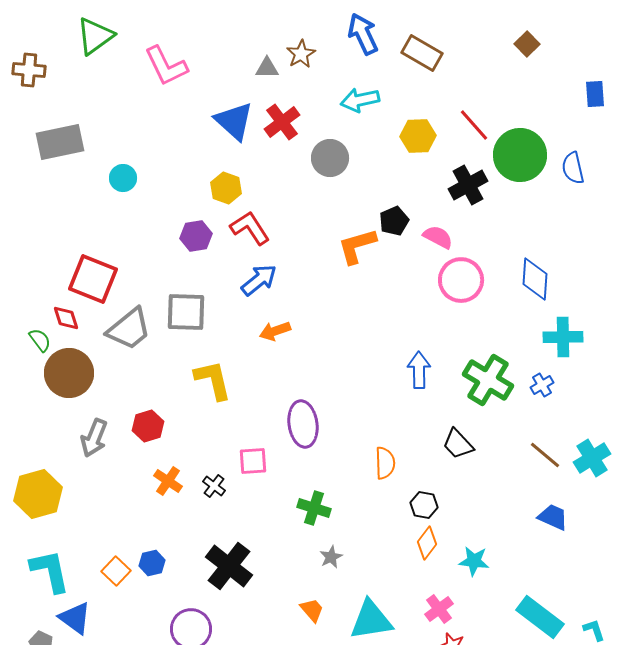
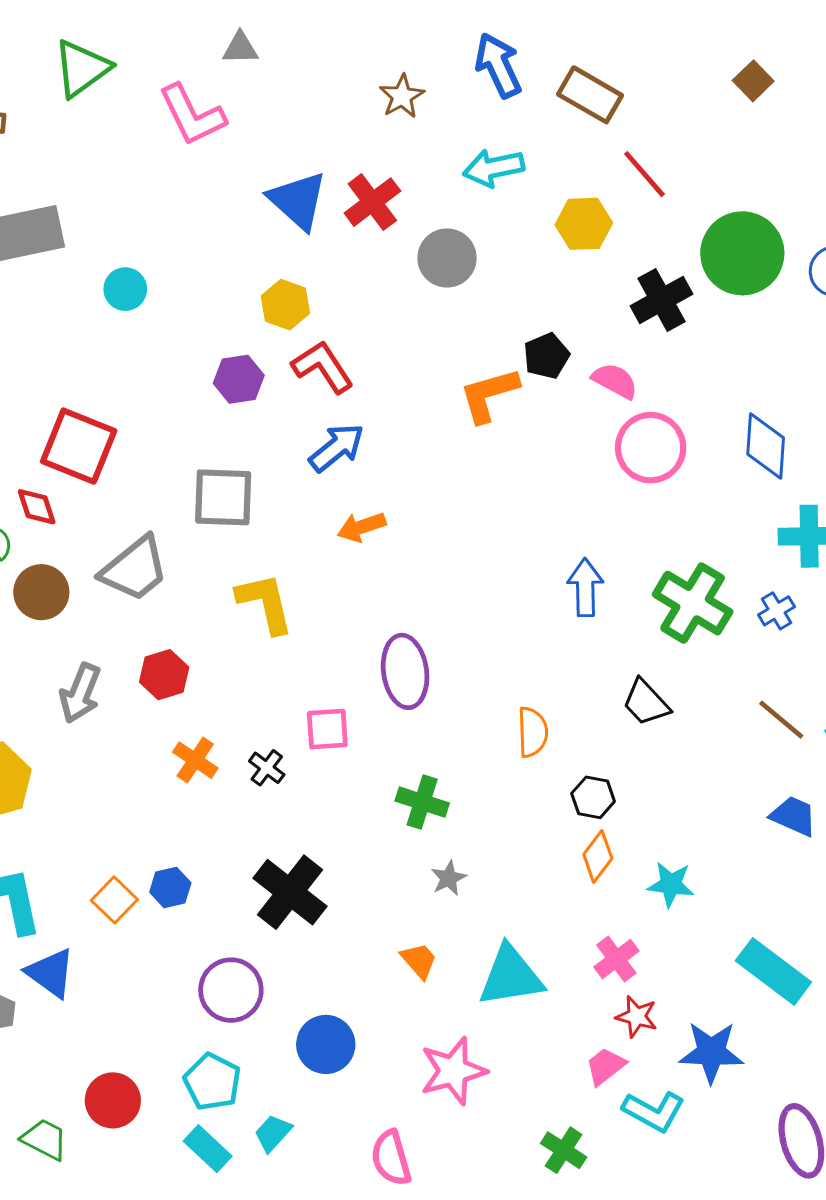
gray triangle: (267, 68) -> (240, 48), moved
red line: (474, 125) -> (644, 174), moved
gray trapezoid: (129, 329) -> (135, 569), moved
brown circle: (69, 373) -> (41, 592), size x0.7

